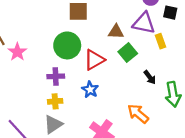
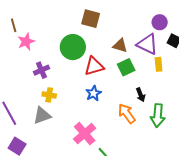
purple cross: (56, 76) -> (41, 70), moved, turned -35
blue star: (90, 90) -> (93, 93), moved
orange arrow: (138, 114) -> (127, 114), moved

